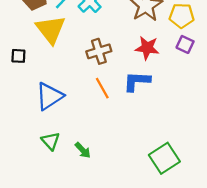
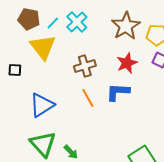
red star: (147, 48) -> (127, 63), turned -30
green triangle: (51, 141) -> (43, 144), size x1.6

